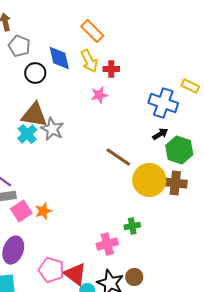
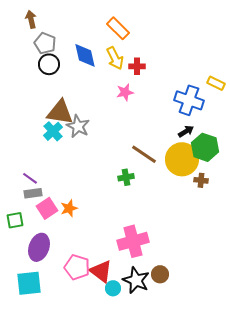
black circle: (35, 73) -> (49, 64), moved
yellow circle: (149, 180) -> (182, 159), moved
brown cross: (175, 183) -> (201, 180), size x0.6
green cross: (132, 226) -> (126, 177), moved
pink cross: (107, 244) -> (133, 241), size x1.4

